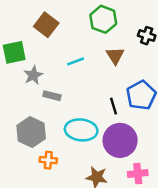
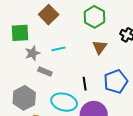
cyan line: (76, 61) -> (59, 49), moved
black line: (113, 106) -> (85, 84), moved

